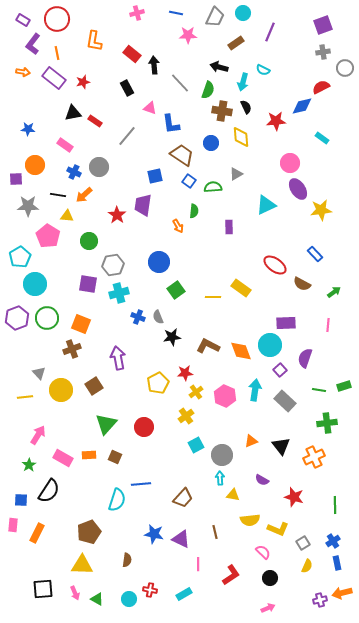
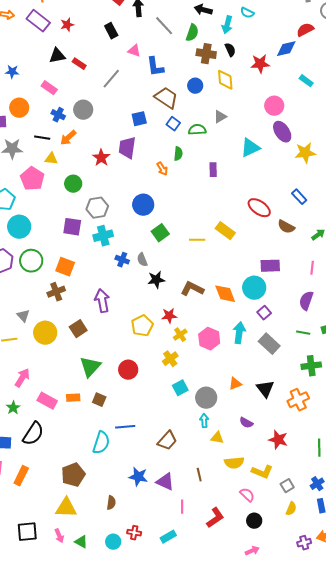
purple semicircle: (305, 358) -> (306, 301), moved

